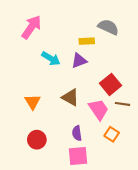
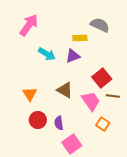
purple semicircle: (77, 133) -> (59, 123), moved
red circle: (37, 140) -> (38, 120), moved
pink square: (78, 156) -> (72, 144), turned -30

